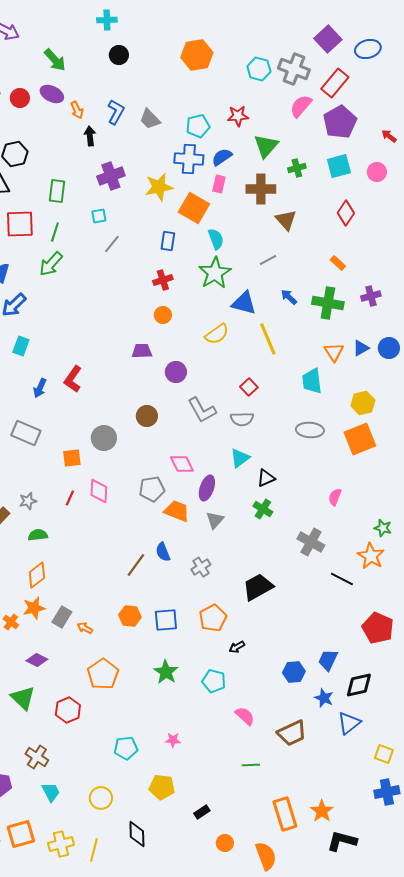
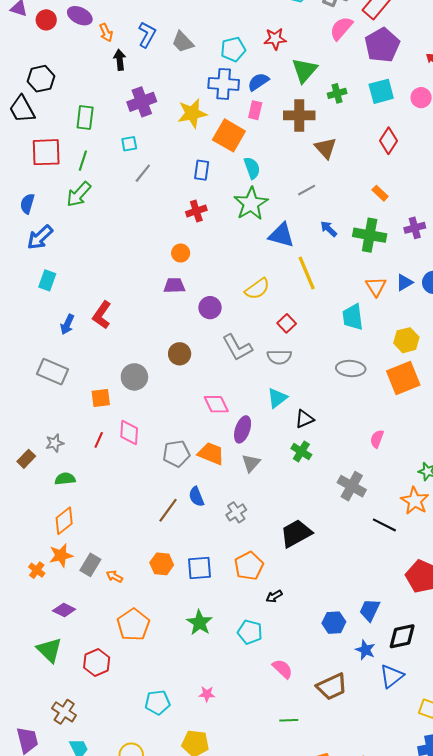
orange circle: (163, 315) -> (181, 253), moved
yellow semicircle: (217, 334) -> (257, 289), moved
gray pentagon: (152, 489) -> (176, 454), moved

